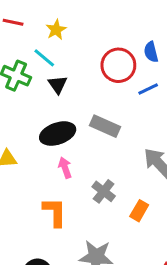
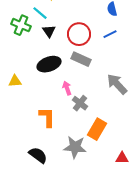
red circle: (118, 65) -> (79, 34), moved
pink arrow: (65, 168) -> (67, 88), moved
orange rectangle: (139, 211) -> (97, 129), moved, size x1.5

